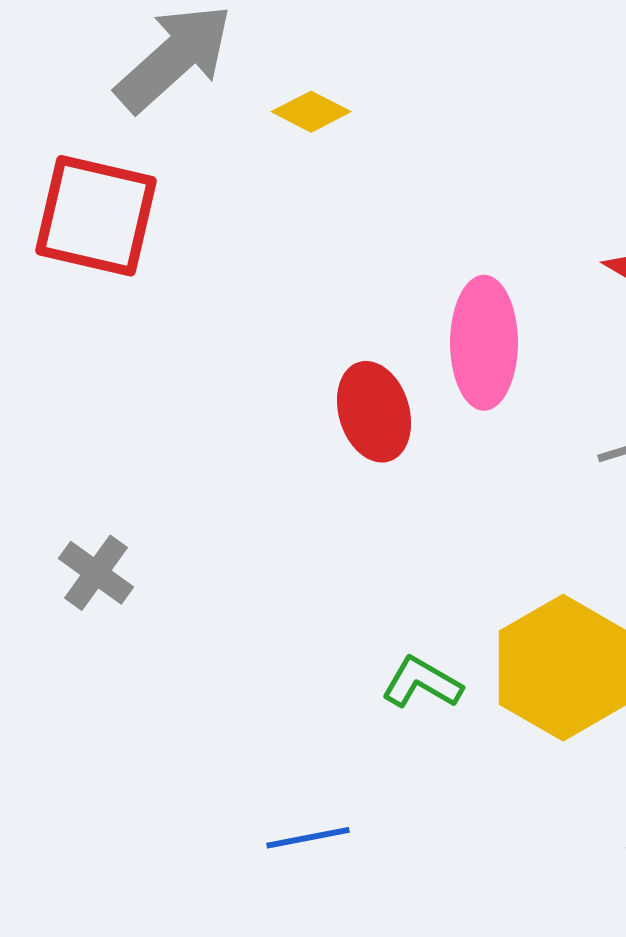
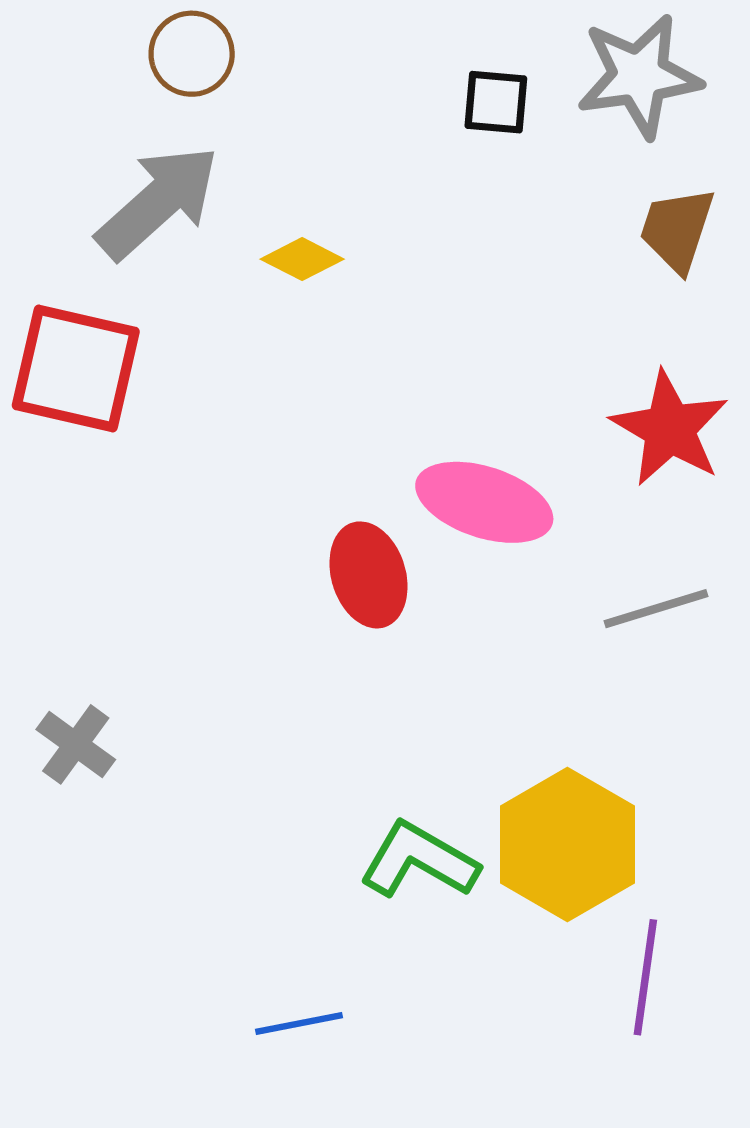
pink ellipse: (484, 343) -> (484, 502), turned -72
green L-shape: (422, 683) -> (419, 860), size x1.4

